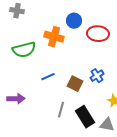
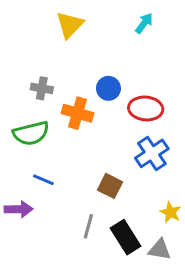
gray cross: (17, 11) -> (42, 88), moved
blue cross: (97, 76) -> (152, 153), moved, size x1.5
blue line: (48, 77) -> (43, 180), moved, turned 48

